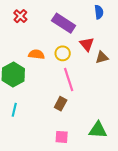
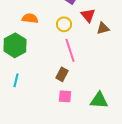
orange semicircle: (36, 54) -> (30, 18), moved
pink square: (62, 137) -> (65, 96), moved

